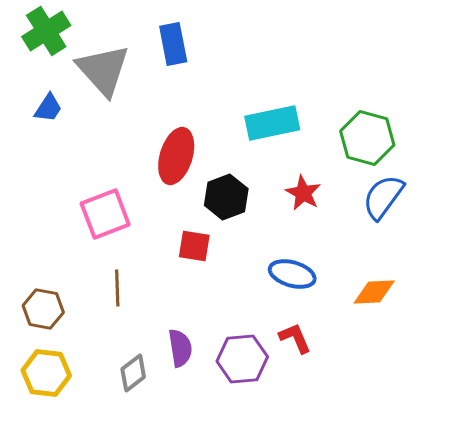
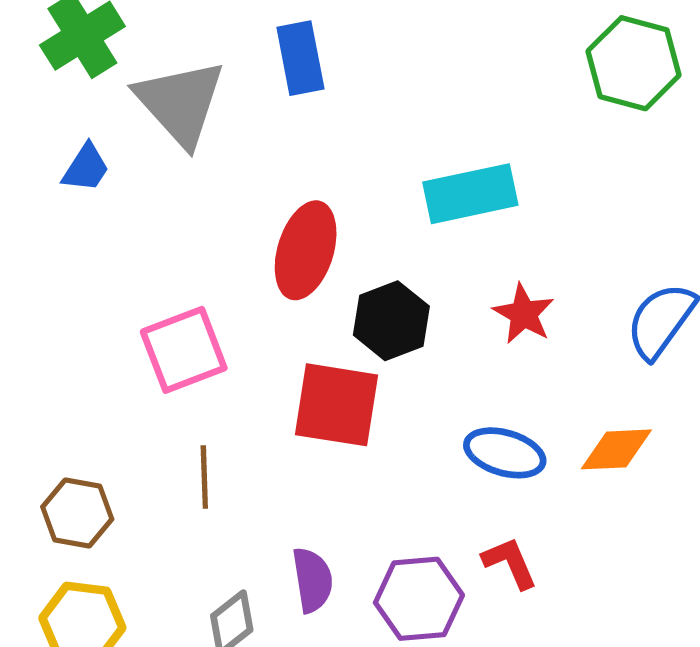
green hexagon: (367, 138) -> (633, 63), moved
red square: (194, 246) -> (336, 405), size x1.6
orange diamond: (374, 292) -> (616, 449), moved

